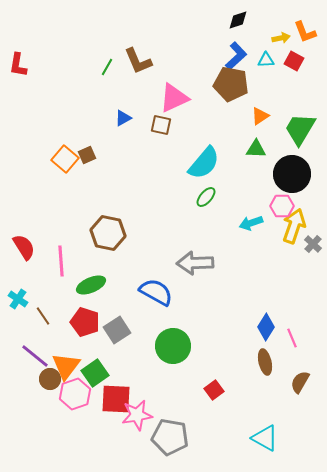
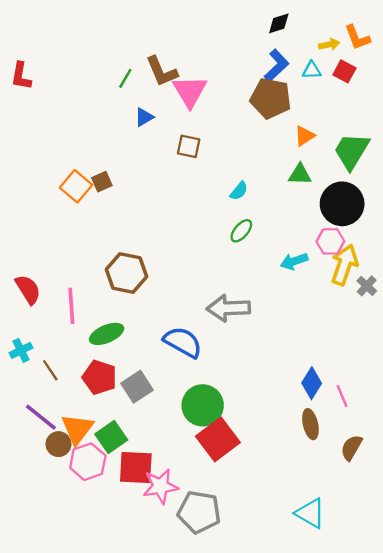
pink triangle: (174, 98) -> (190, 91), moved, turned -36
blue triangle: (123, 118) -> (144, 117), moved
cyan semicircle: (204, 163) -> (239, 191), size x0.5
cyan cross: (18, 299) -> (21, 350), turned 30
red square: (214, 390) -> (218, 439), moved, size x1.8

